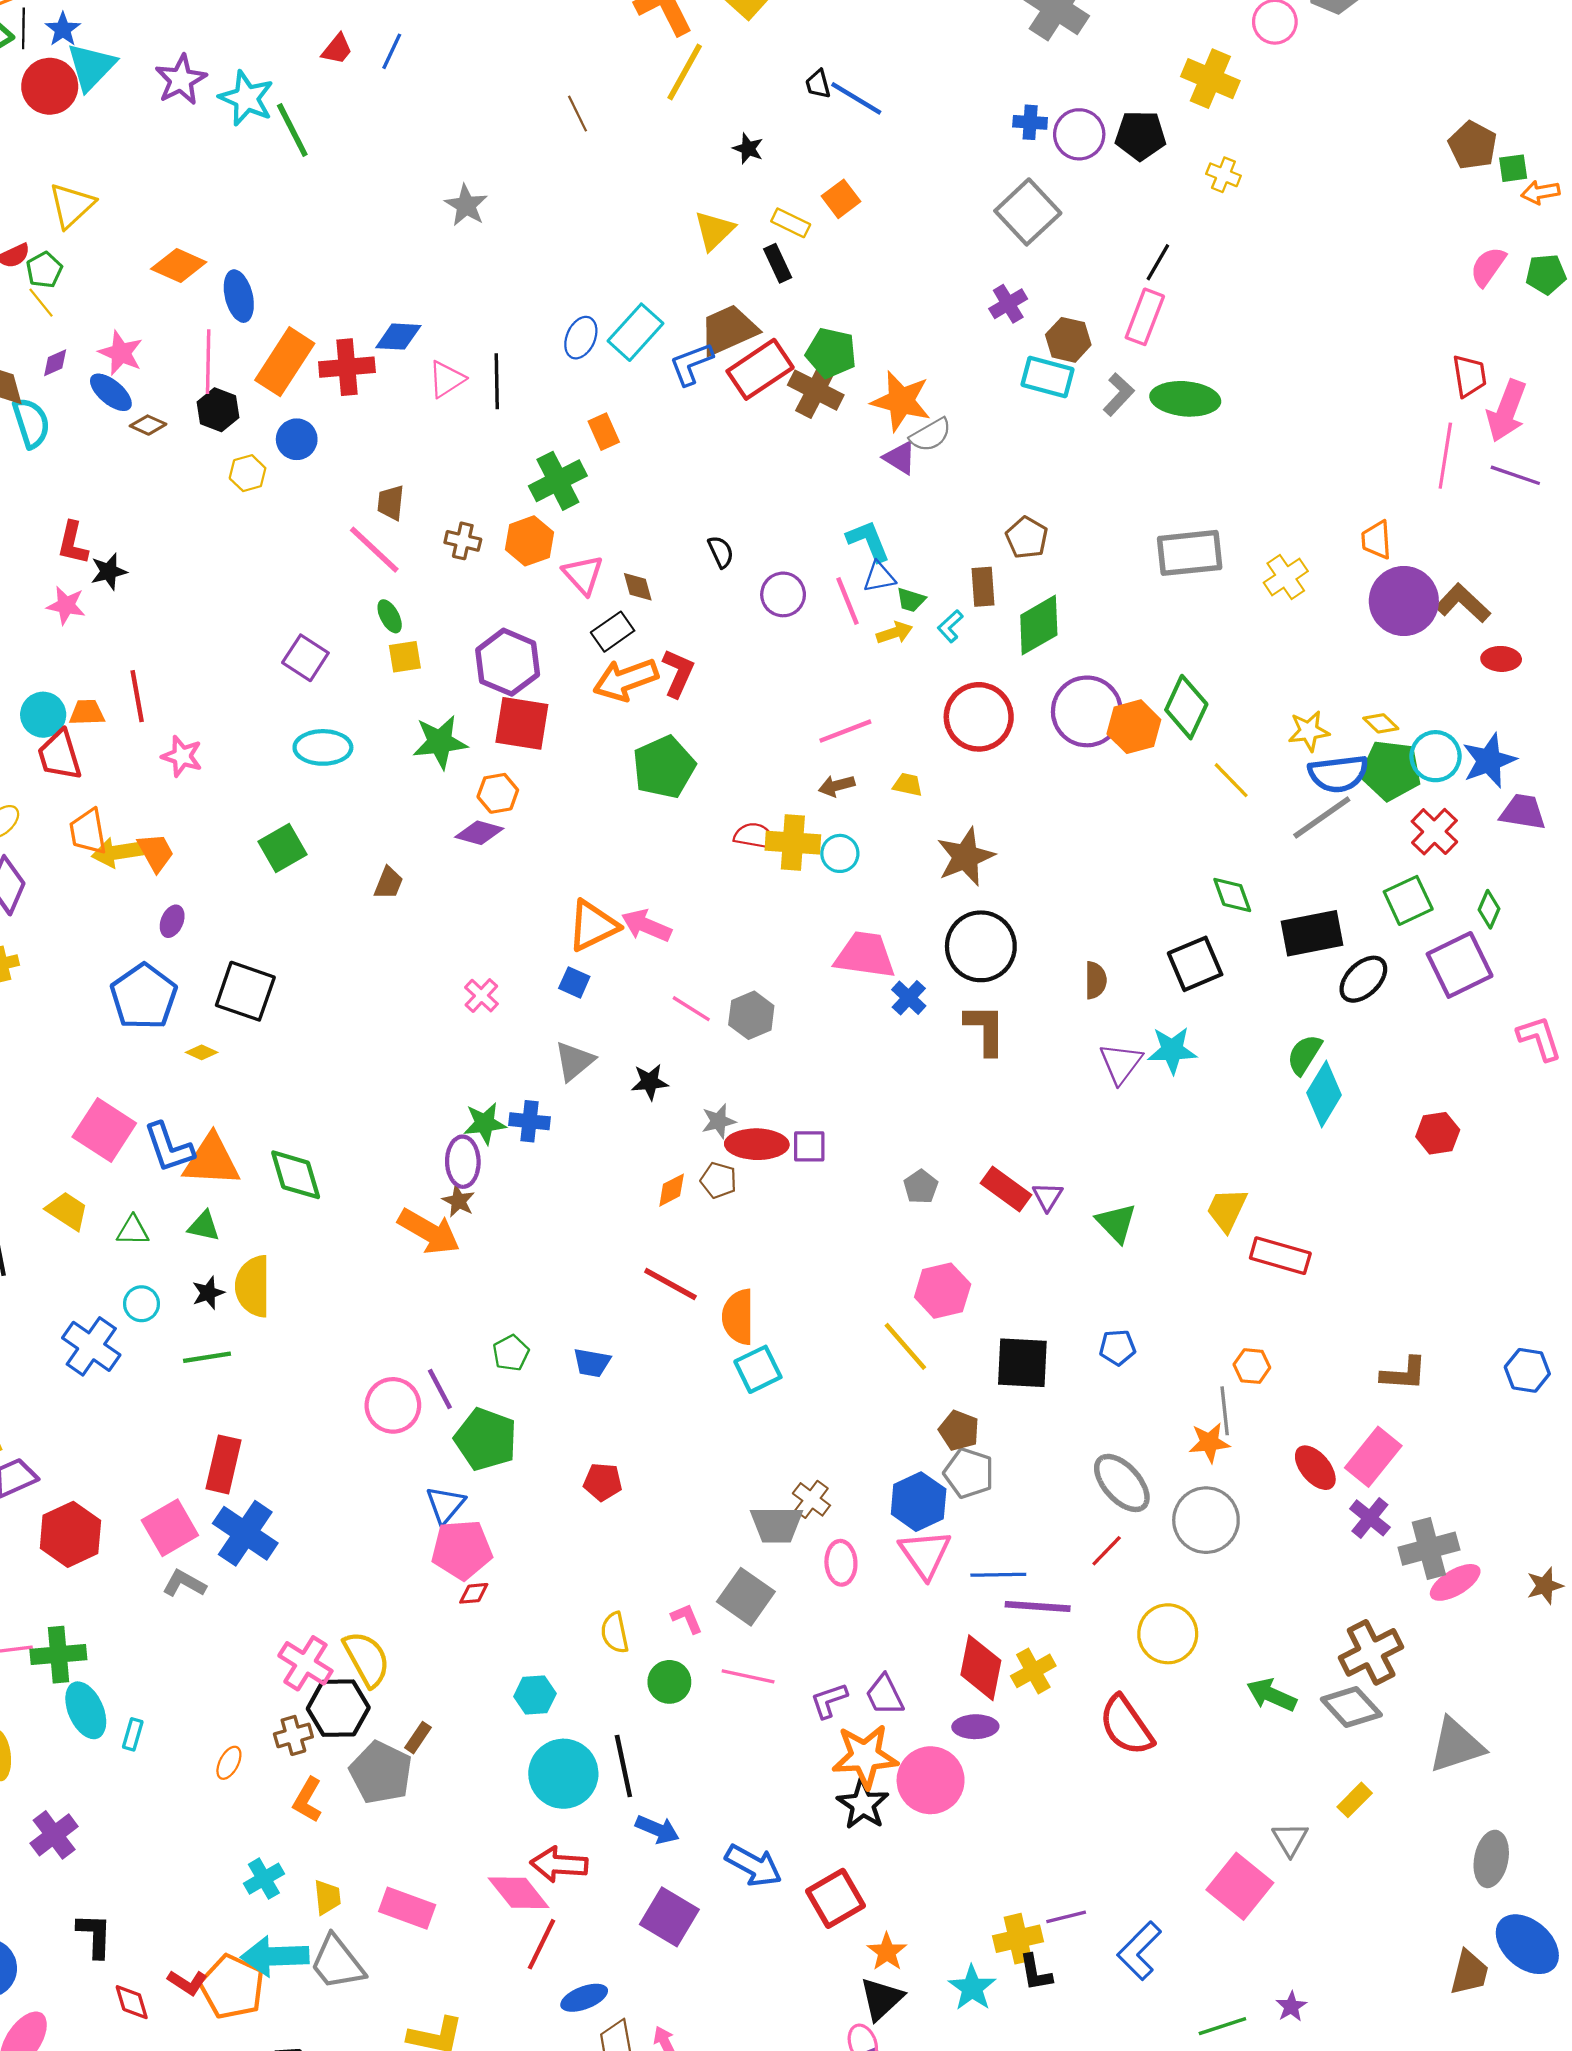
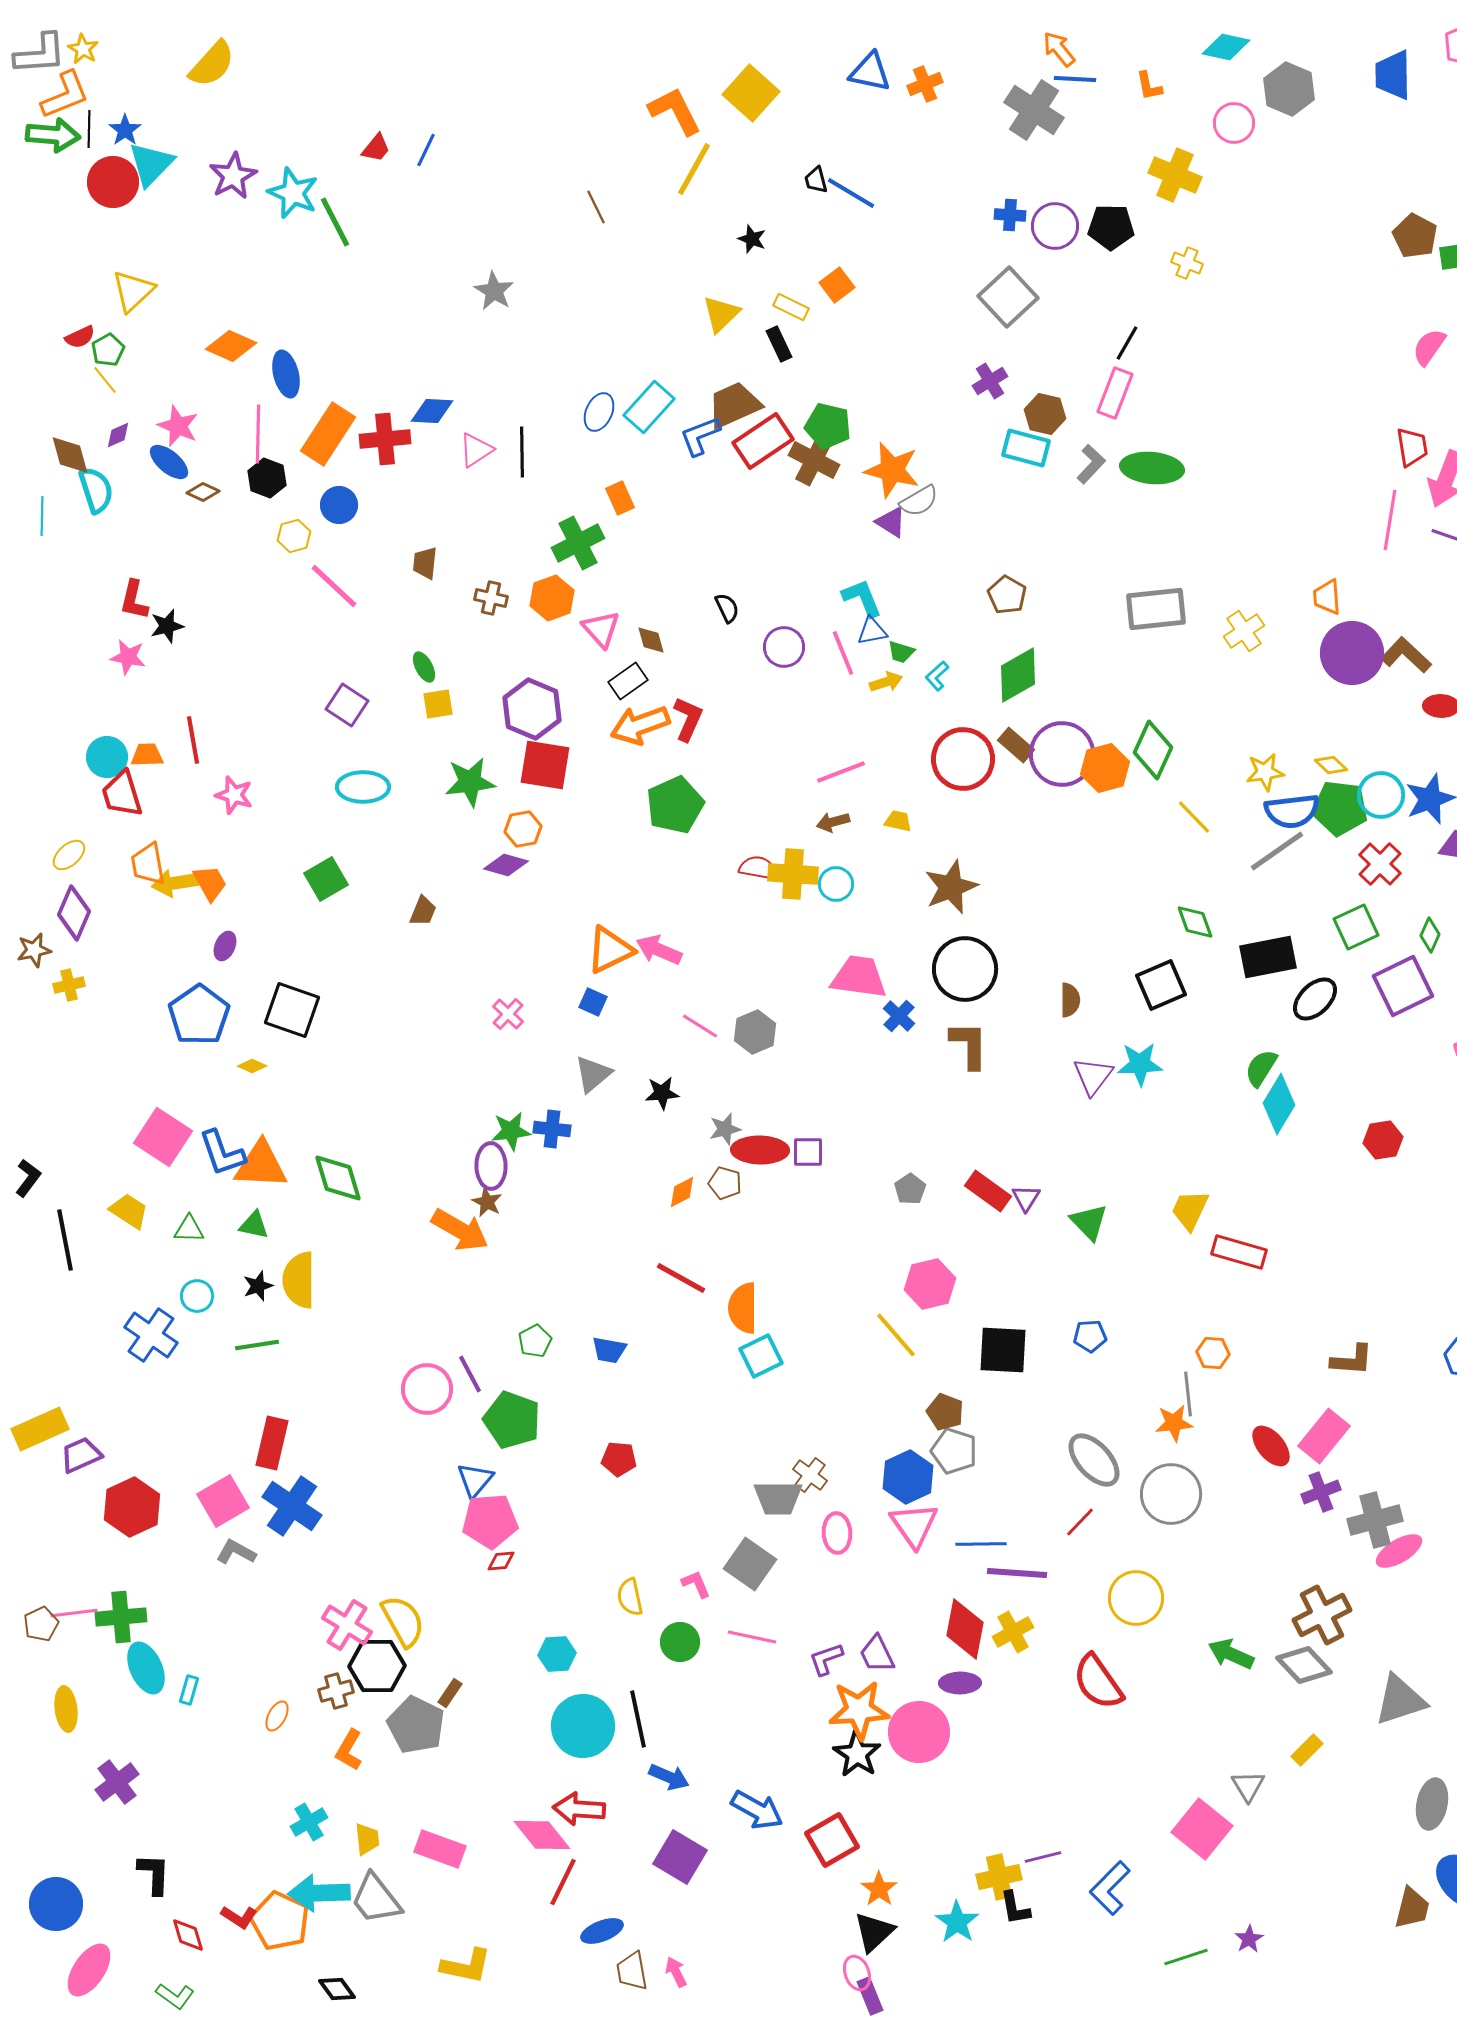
pink line: (374, 550) -> (334, 586), moved
brown rectangle: (983, 587) -> (1016, 745), moved, turned -45
purple cross: (1370, 1518) -> (1321, 1492), turned 30

